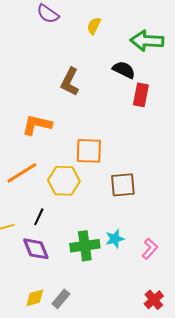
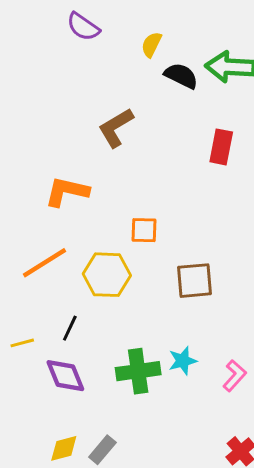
black semicircle: (124, 70) -> (181, 76), moved
brown L-shape: (70, 82) -> (116, 128), turned 32
orange square: (89, 151) -> (144, 230), size x0.7

